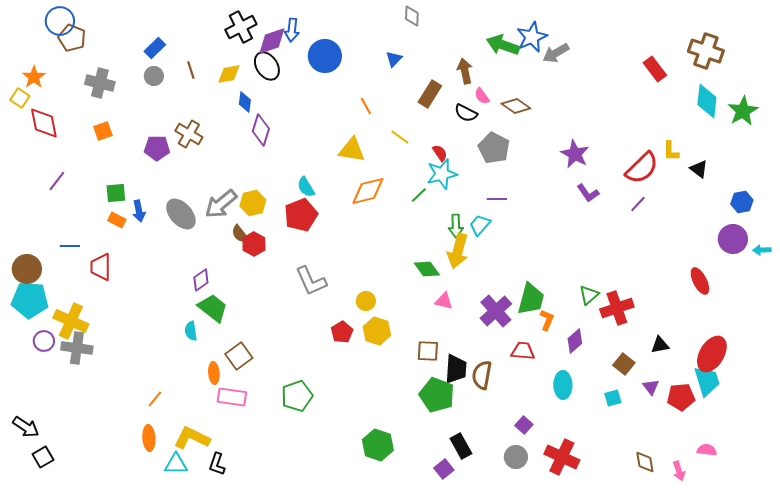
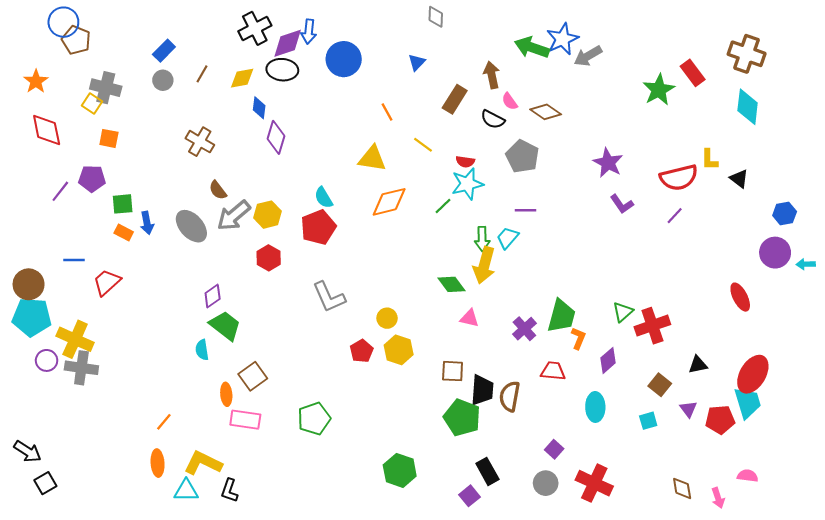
black ellipse: (267, 66) -> (282, 70), turned -52
brown line: (191, 70) -> (202, 74), turned 48
yellow square: (20, 98) -> (92, 104), moved
green star: (743, 111) -> (659, 90), moved
orange square: (103, 131) -> (109, 138), turned 30
purple pentagon: (157, 148) -> (92, 179), moved
red semicircle: (440, 153) -> (465, 162), turned 132
red semicircle: (642, 168) -> (679, 178), turned 30
brown semicircle: (240, 234) -> (218, 190), moved
red trapezoid: (101, 267) -> (107, 282), turned 48
purple cross: (496, 311) -> (524, 329), size x0.7

